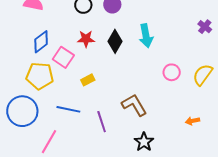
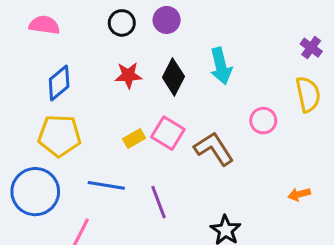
pink square: (63, 57) -> (168, 133), moved
yellow semicircle: (203, 75) -> (308, 94), moved, turned 135
brown L-shape: (134, 105) -> (214, 149), moved

